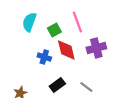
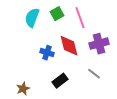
green square: (54, 30) -> (57, 14), moved
gray line: (86, 87) -> (94, 74), moved

